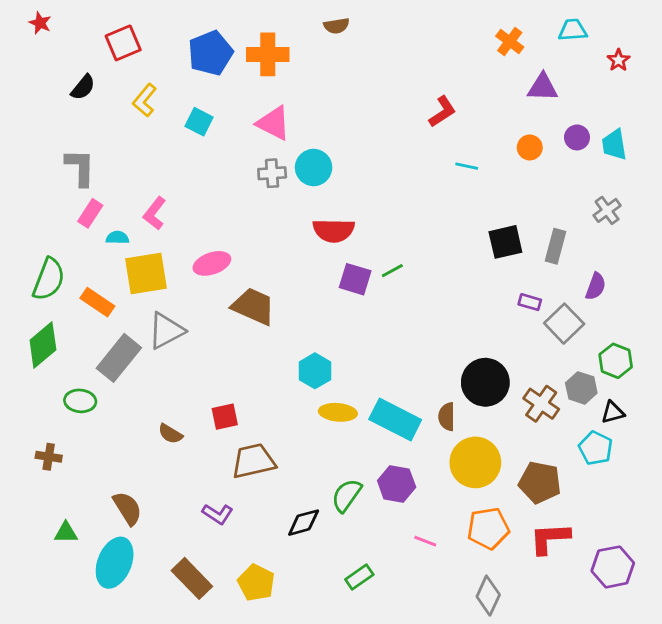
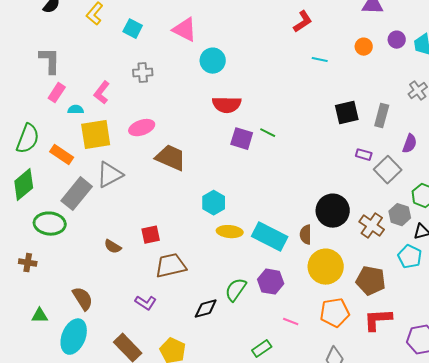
gray cross: (272, 173) -> (143, 73), moved
green line: (392, 271) -> (268, 133), turned 56
green ellipse: (80, 401) -> (50, 224), size x1.4
green rectangle: (359, 577) -> (262, 349), moved

